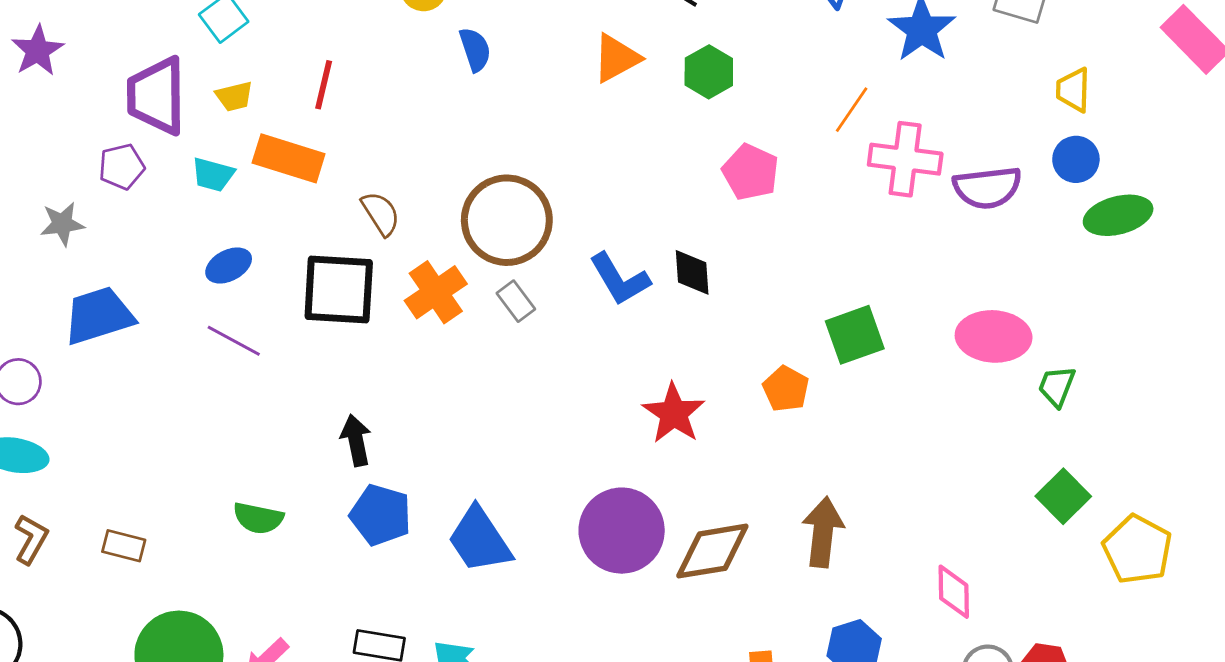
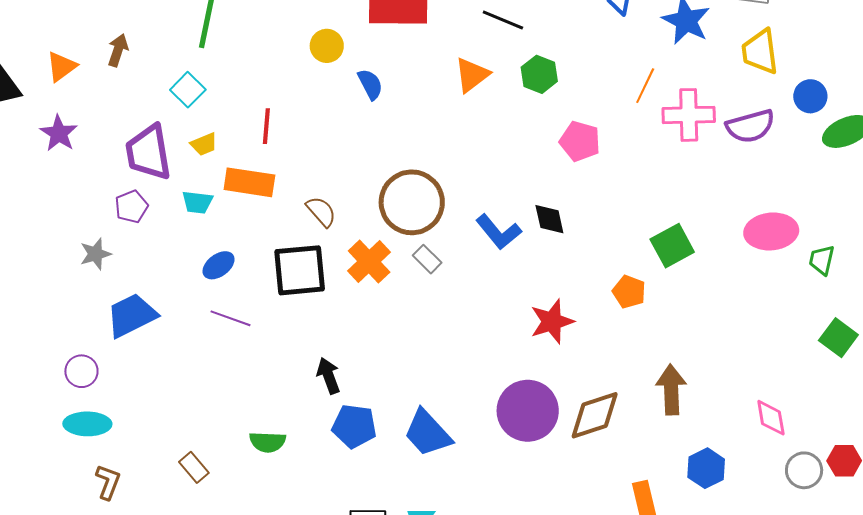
yellow trapezoid: (1073, 90) -> (760, 52), moved, size x1.4
red star: (674, 413) -> (552, 321), turned 30
brown rectangle: (124, 546) -> (194, 467), moved, turned 44

